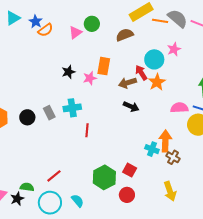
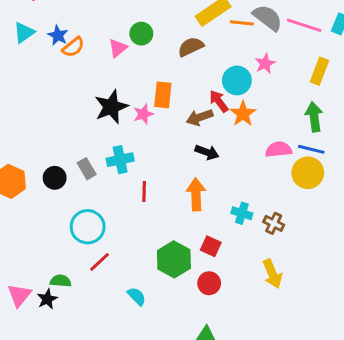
black star: (68, 72) -> (111, 107), size x1.6
orange arrow: (165, 141) -> (196, 194), moved
cyan circle: (50, 203) -> (88, 227), moved

